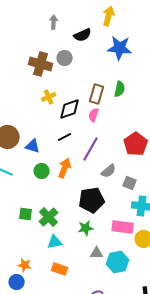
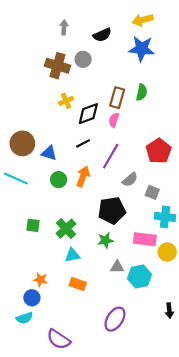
yellow arrow: (109, 16) -> (143, 20), moved, turned -120
gray arrow: (54, 22) -> (64, 27), moved
green square: (26, 214) -> (33, 225), moved

